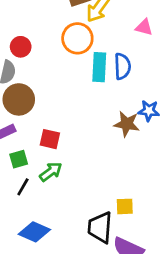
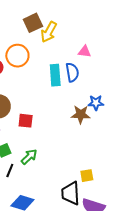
pink triangle: (144, 27) -> (85, 52), moved
orange circle: (77, 38) -> (17, 56), moved
red square: (50, 139) -> (26, 121), moved

